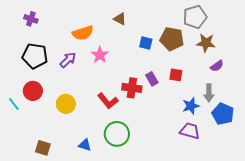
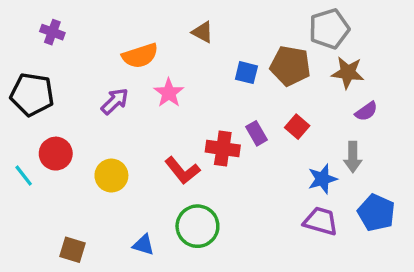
black pentagon: (35, 56) -> (32, 95), moved
red square: (176, 75) -> (297, 127), turned 32
blue pentagon: (223, 114) -> (376, 213), moved

